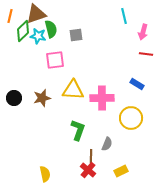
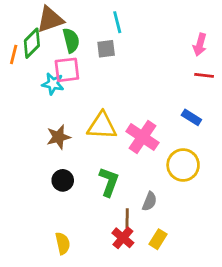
orange line: (10, 16) -> (14, 54), moved
cyan line: (124, 16) -> (117, 22), moved
cyan star: (38, 36) -> (53, 84), moved
pink square: (55, 60) -> (67, 70), moved
black circle: (14, 98) -> (63, 180), moved
pink cross: (102, 98) -> (142, 137), turned 35
yellow rectangle: (121, 171) -> (158, 239), moved, turned -32

